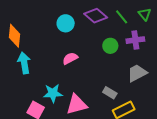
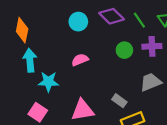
cyan star: (53, 93) -> (48, 82), moved

